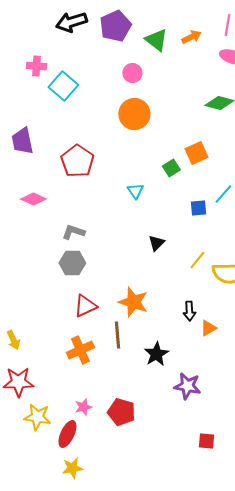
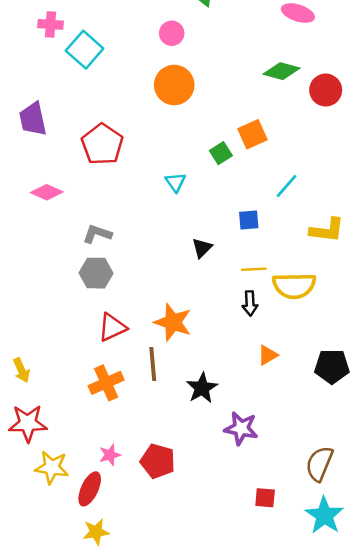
blue square: (198, 208) -> (249, 220), moved
yellow line: (197, 260) -> (254, 269), turned 48
black arrow: (189, 311) -> (250, 303), moved

